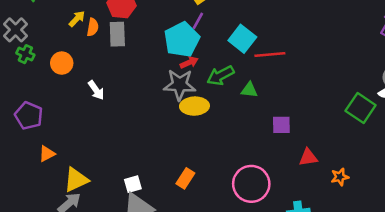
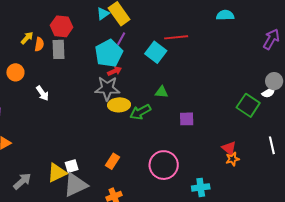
red line: (270, 54) -> (176, 37), moved
green arrow: (220, 76) -> (140, 112), moved
red triangle: (308, 157) -> (229, 148), moved, turned 49
yellow triangle: (76, 180) -> (57, 173), moved

